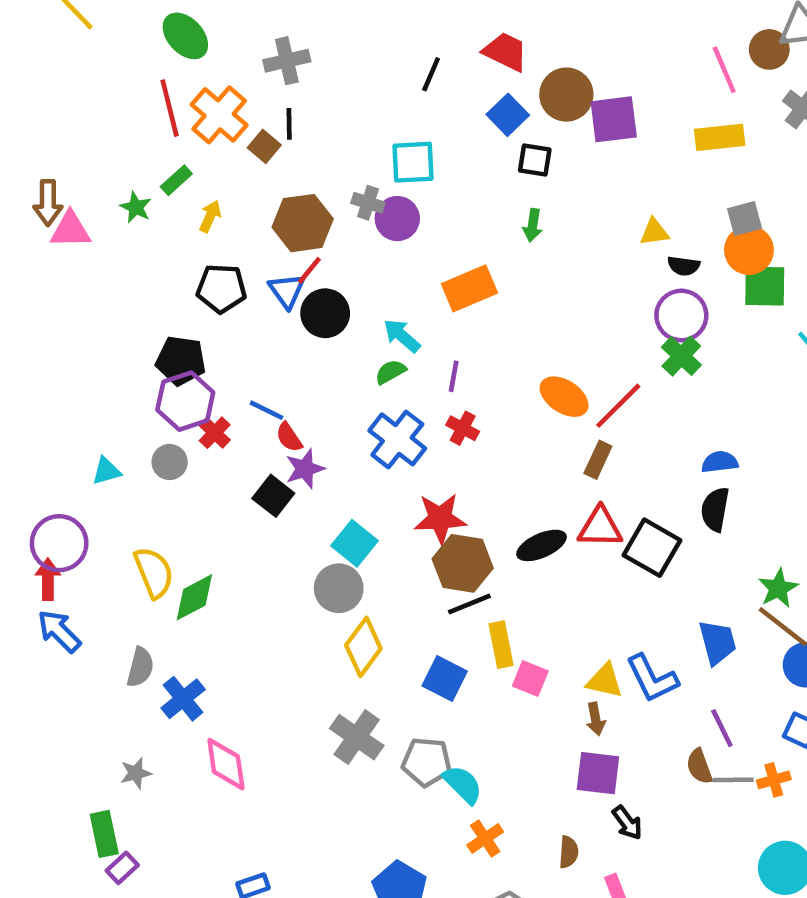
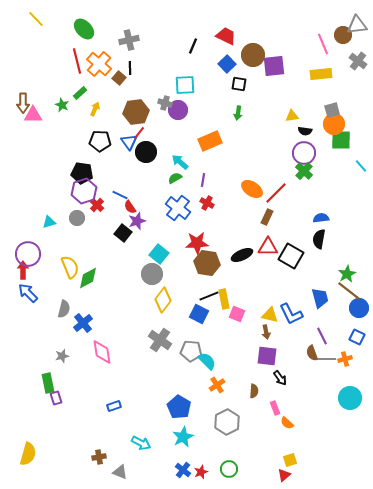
black line: (469, 604) -> (209, 296), moved
purple rectangle: (122, 868) -> (56, 398), turned -64

